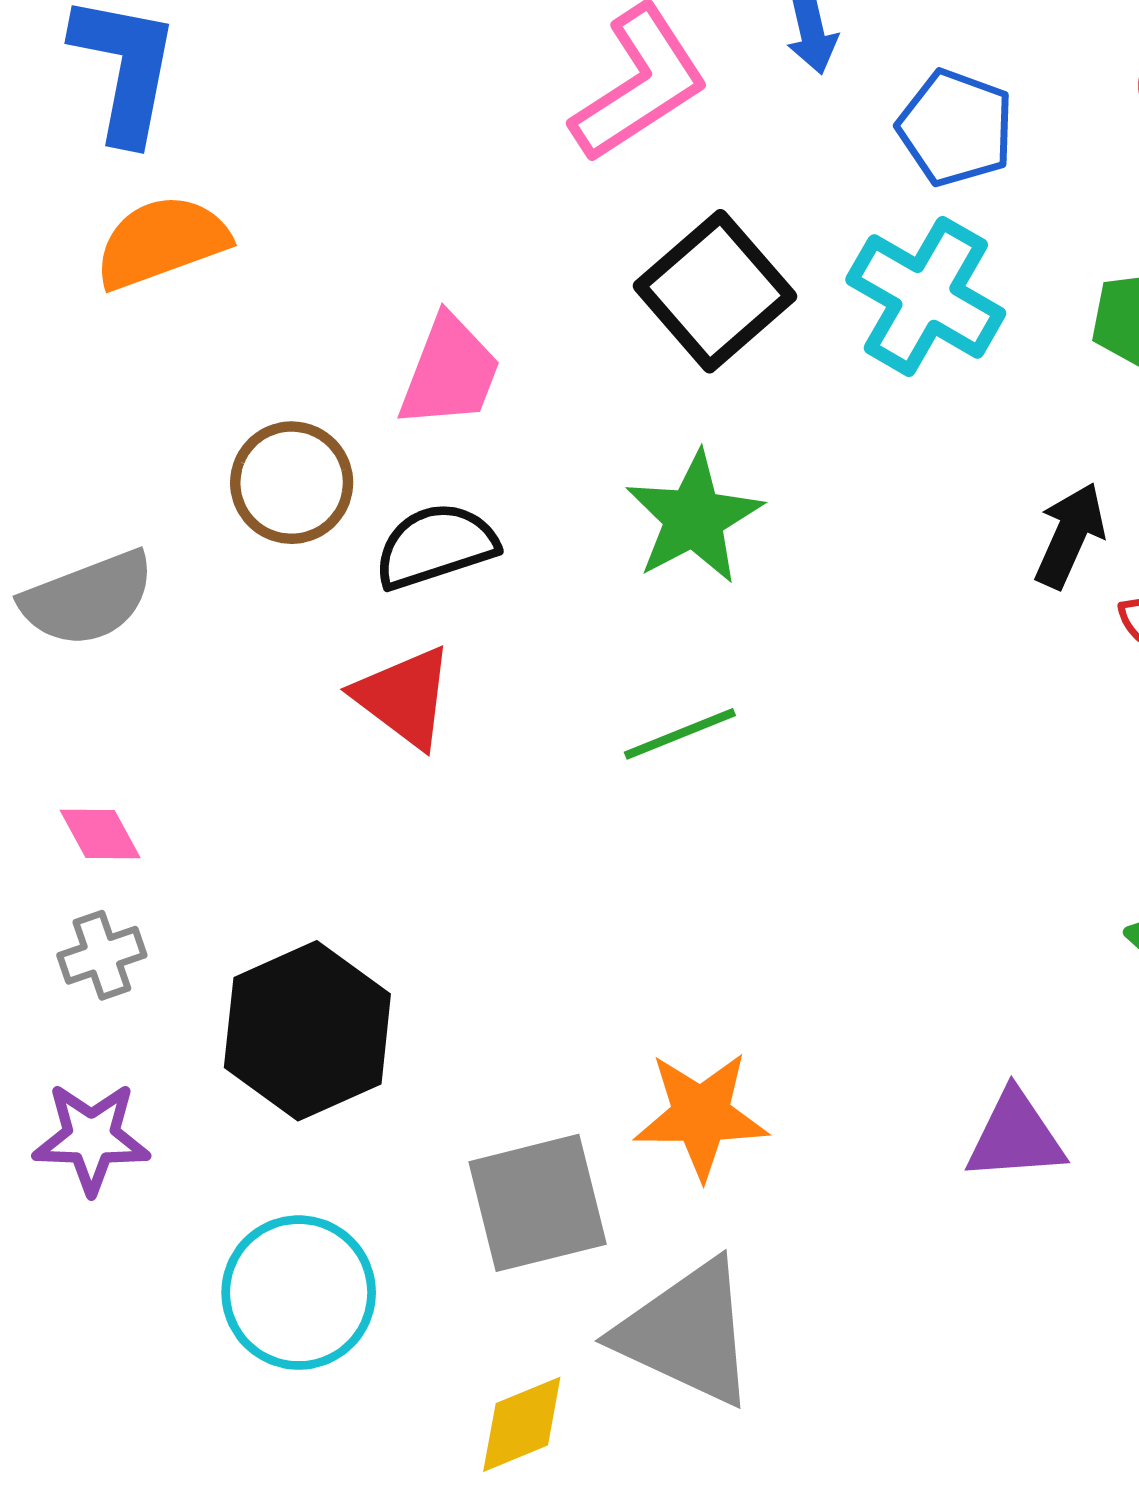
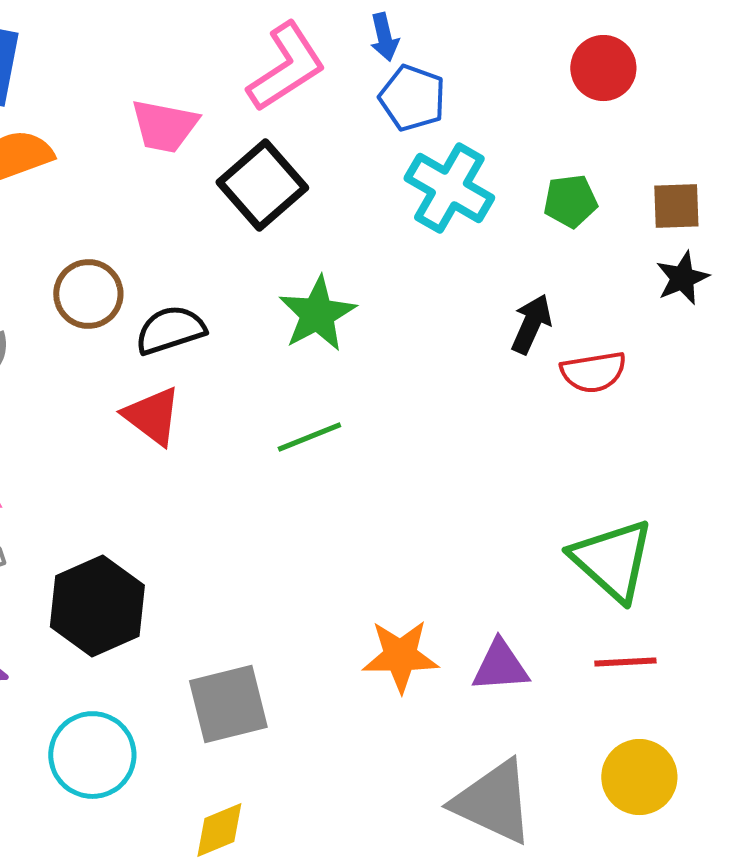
blue pentagon: (956, 128) -> (412, 98), moved
black square: (715, 291) -> (262, 185), moved
pink trapezoid: (450, 372) -> (164, 126), moved, turned 80
orange star: (701, 1115) -> (400, 656), moved
gray triangle: (687, 1333) -> (493, 802), moved

